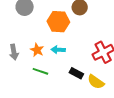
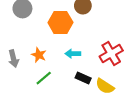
cyan arrow: (58, 50) -> (73, 54), moved
green line: (40, 71) -> (44, 78), turned -56

